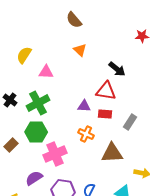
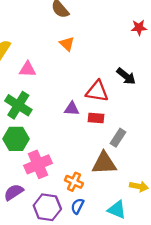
black arrow: (117, 69) -> (126, 76), moved
green cross: (38, 103) -> (18, 105), turned -30
gray rectangle: (130, 122) -> (118, 138), moved
orange cross: (86, 134) -> (74, 182), moved

